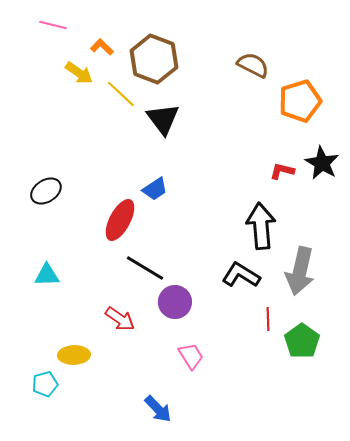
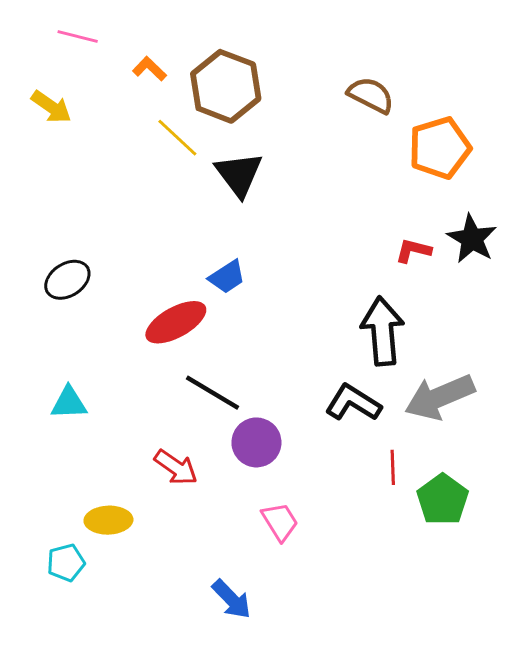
yellow arrow: (79, 73) -> (51, 107), moved
red ellipse: (120, 220) -> (176, 322), turned 33
gray arrow: (300, 271) -> (440, 397), turned 54

